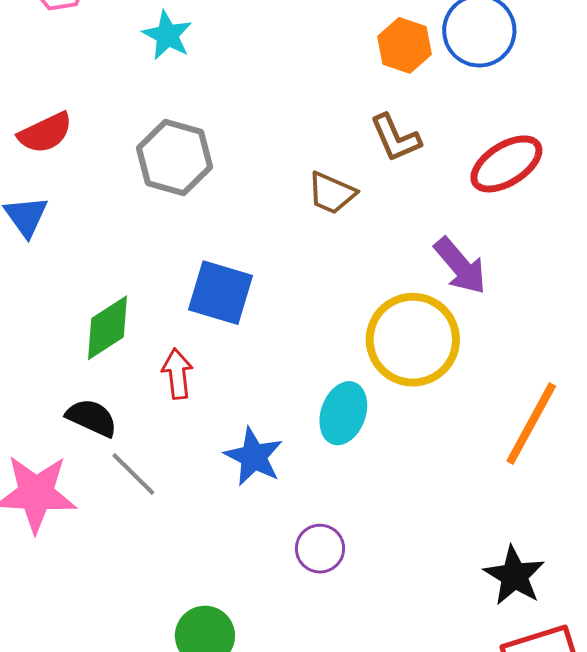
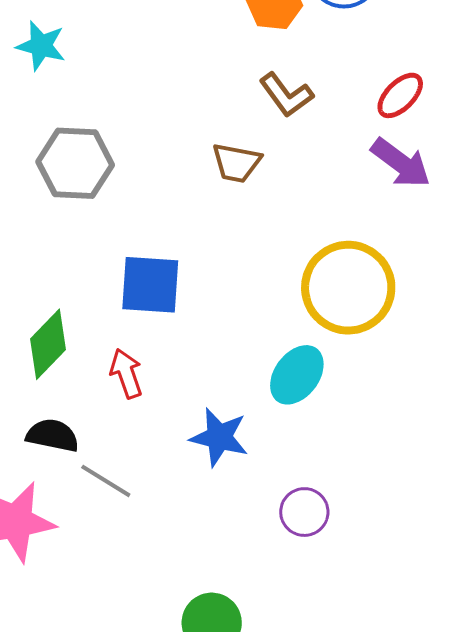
red ellipse: (506, 164) -> (400, 95), size x0.7
purple arrow: (460, 266) -> (401, 163), moved
cyan ellipse: (343, 413) -> (297, 375), turned 30

